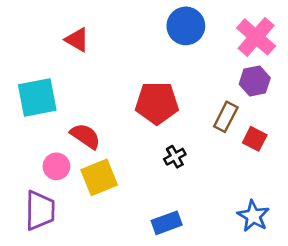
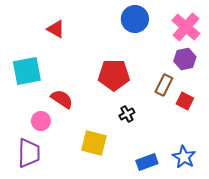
yellow square: (99, 177) -> (94, 143), moved, turned 36
blue rectangle: (167, 223) -> (147, 162), moved

